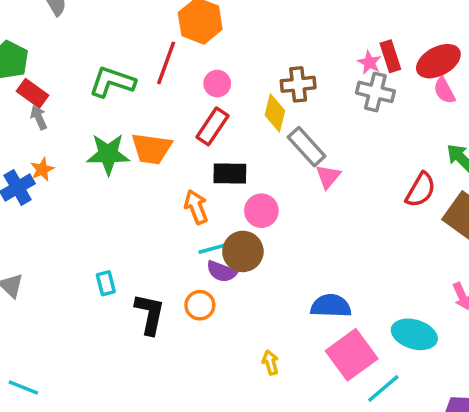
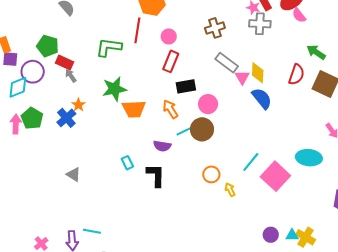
yellow diamond: (275, 113) -> (258, 73), moved
orange trapezoid: (151, 149) -> (134, 109), moved
purple semicircle: (222, 271) -> (162, 146), moved
orange circle: (200, 305) -> (211, 174), moved
blue semicircle: (331, 306) -> (262, 98), moved, turned 60
cyan line: (383, 388) -> (251, 162), moved

